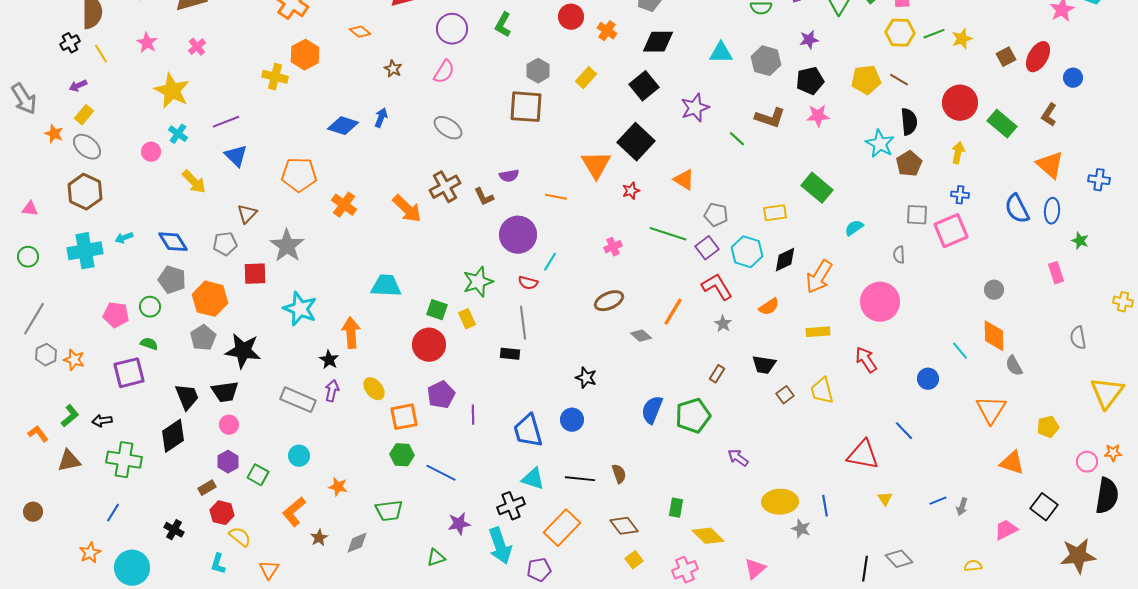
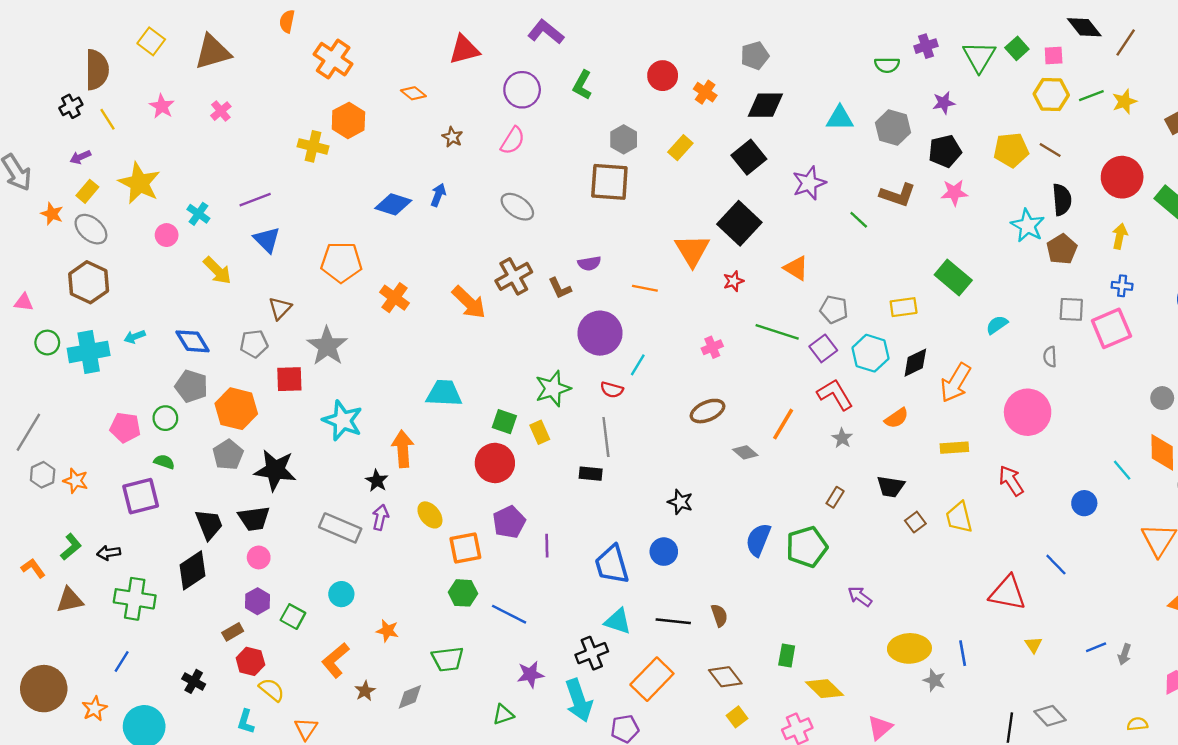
yellow star: (172, 91) -> (139, 183), moved
green circle: (28, 257) -> (47, 343), moved
brown circle: (33, 512) -> (44, 689), moved, size x2.0

